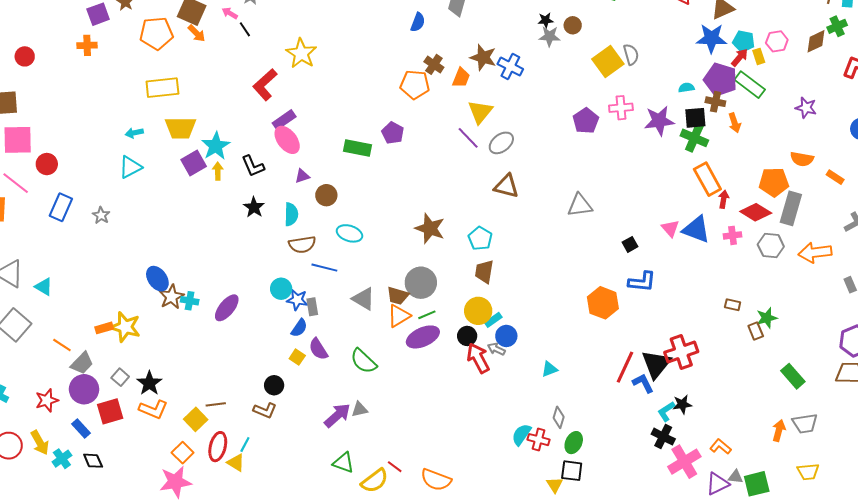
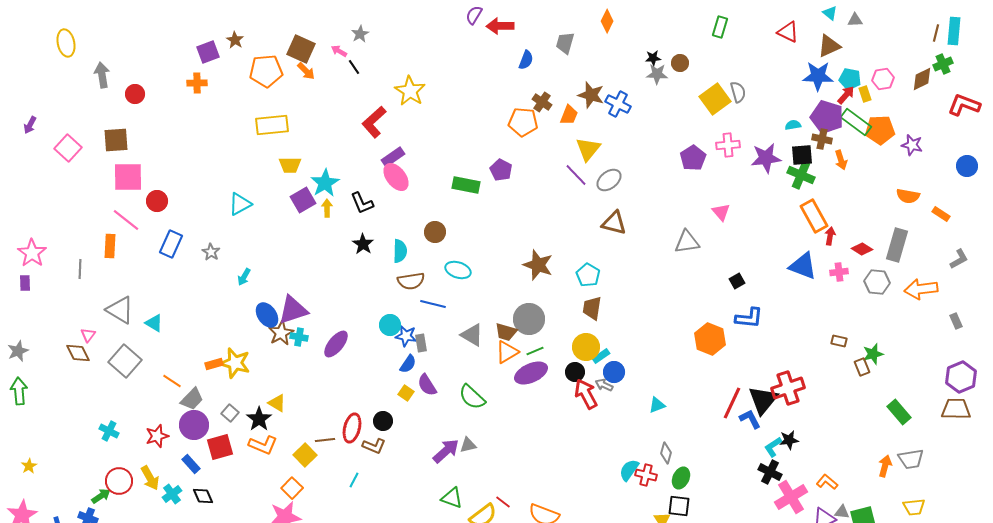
yellow trapezoid: (181, 128) -> (290, 165), size x0.7
cyan arrow: (134, 133) -> (244, 277), moved, turned -48
purple triangle: (302, 176) -> (293, 310), moved, size x2.0
orange pentagon: (774, 182) -> (880, 130), moved
red diamond: (756, 212) -> (862, 249), size x0.7
pink triangle: (670, 228) -> (721, 212), moved
red ellipse: (218, 447) -> (352, 428), moved
yellow triangle: (236, 463) -> (277, 403), moved

